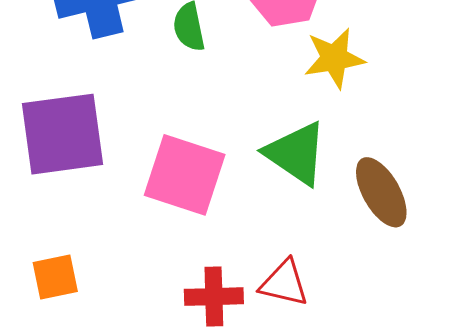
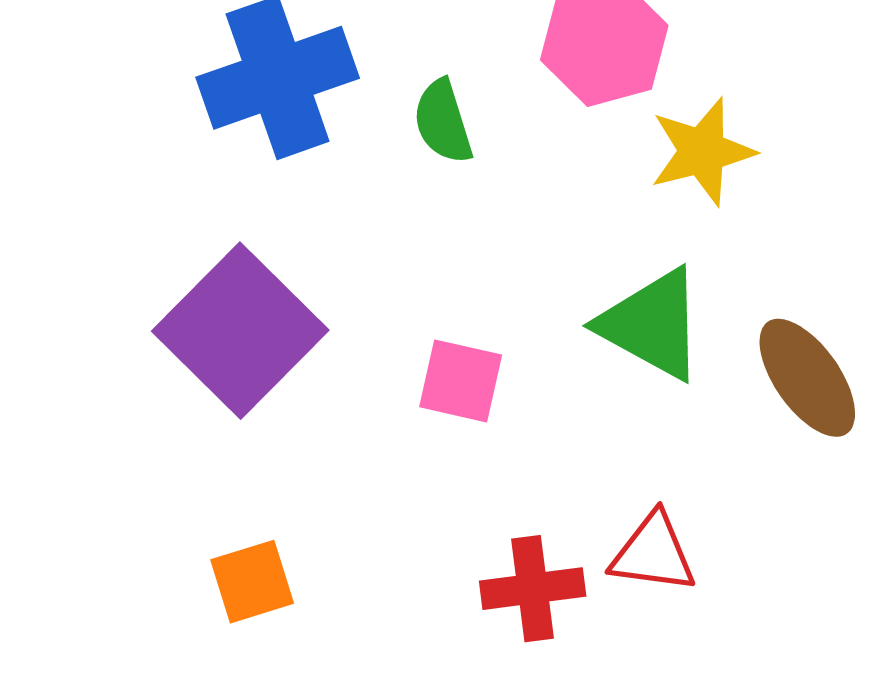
purple square: (63, 134) -> (240, 331), turned -32
pink square: (185, 175) -> (461, 381), size x0.6

